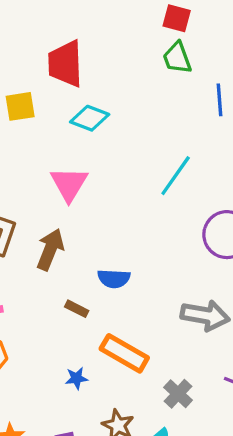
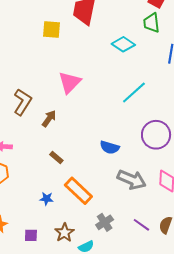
cyan diamond: (90, 118) -> (123, 44), moved
brown arrow: (50, 250) -> (49, 119), size x0.7
blue semicircle: (114, 279) -> (110, 147), moved

